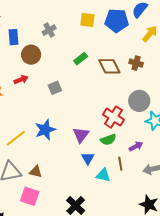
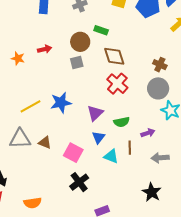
brown circle: (31, 55) -> (80, 42), moved
green rectangle: (81, 59) -> (101, 30), moved, turned 48
brown cross: (136, 63) -> (160, 65), moved
brown diamond: (109, 66) -> (114, 56), moved
red cross: (113, 117) -> (117, 84), moved
pink square: (30, 196) -> (73, 153), moved

